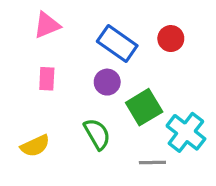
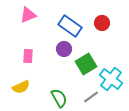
pink rectangle: (47, 79) -> (28, 56), moved
green semicircle: (97, 134) -> (59, 98), moved
gray line: (152, 163) -> (91, 97), turned -35

